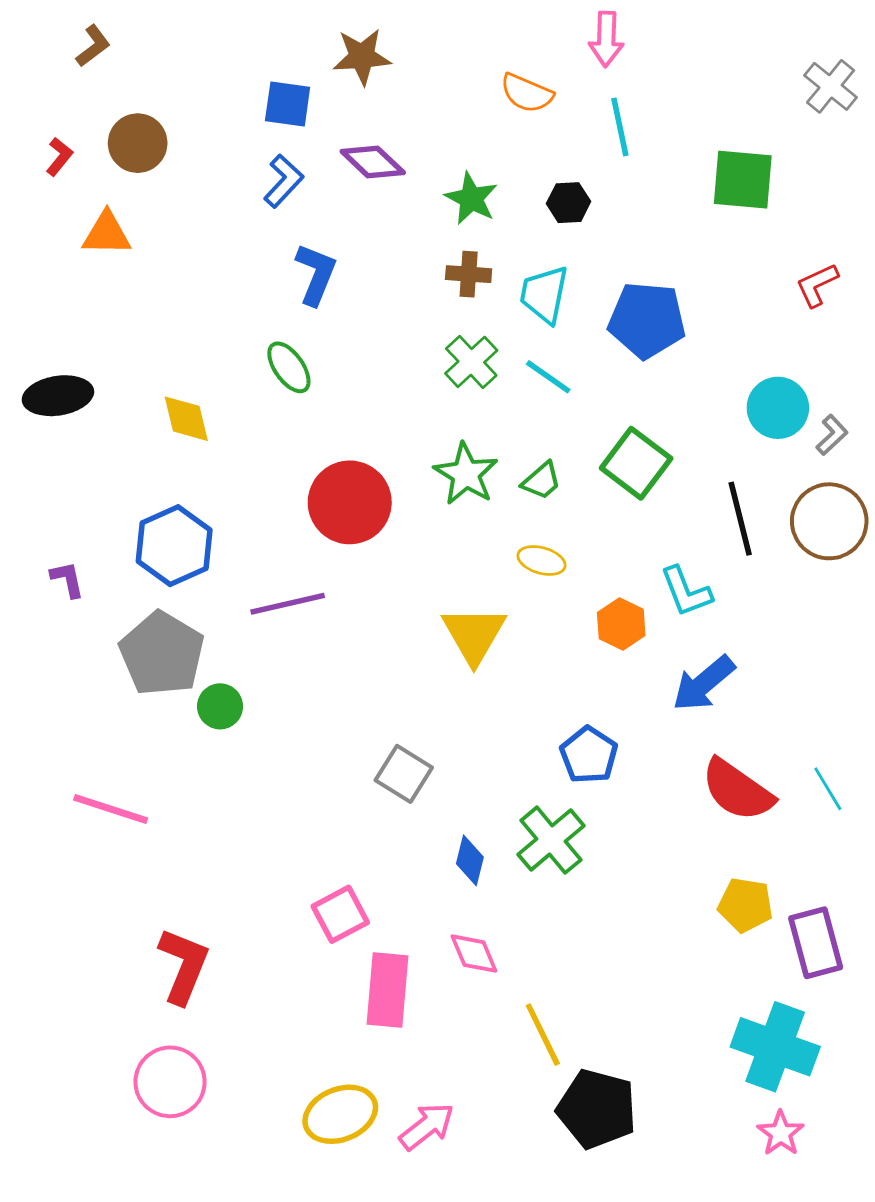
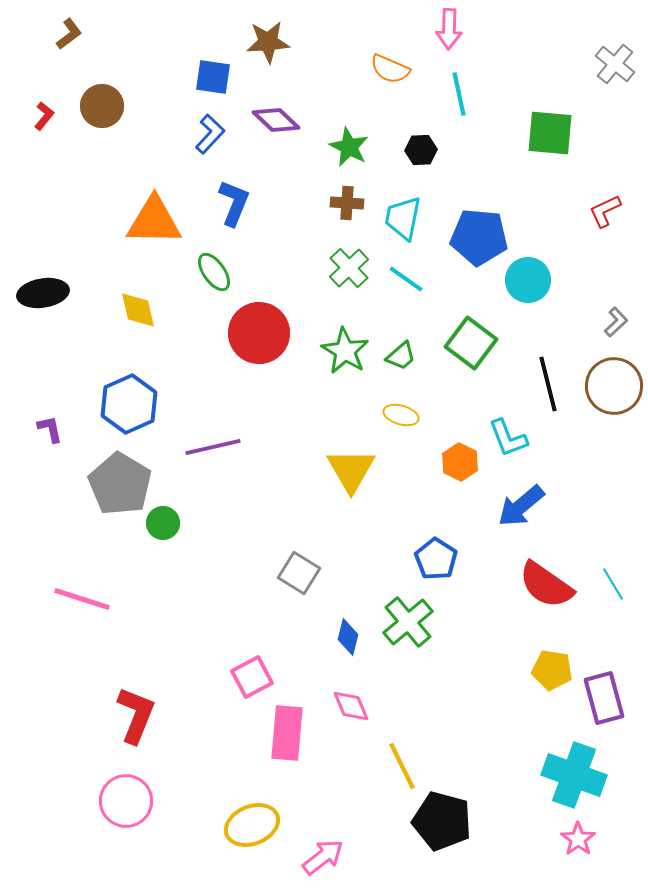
orange triangle: (107, 234) -> (154, 221), moved, size x1.5
cyan circle: (778, 408) -> (528, 280), moved
red circle: (350, 502) -> (259, 333), moved
pink arrow: (427, 1126) -> (323, 857), moved

